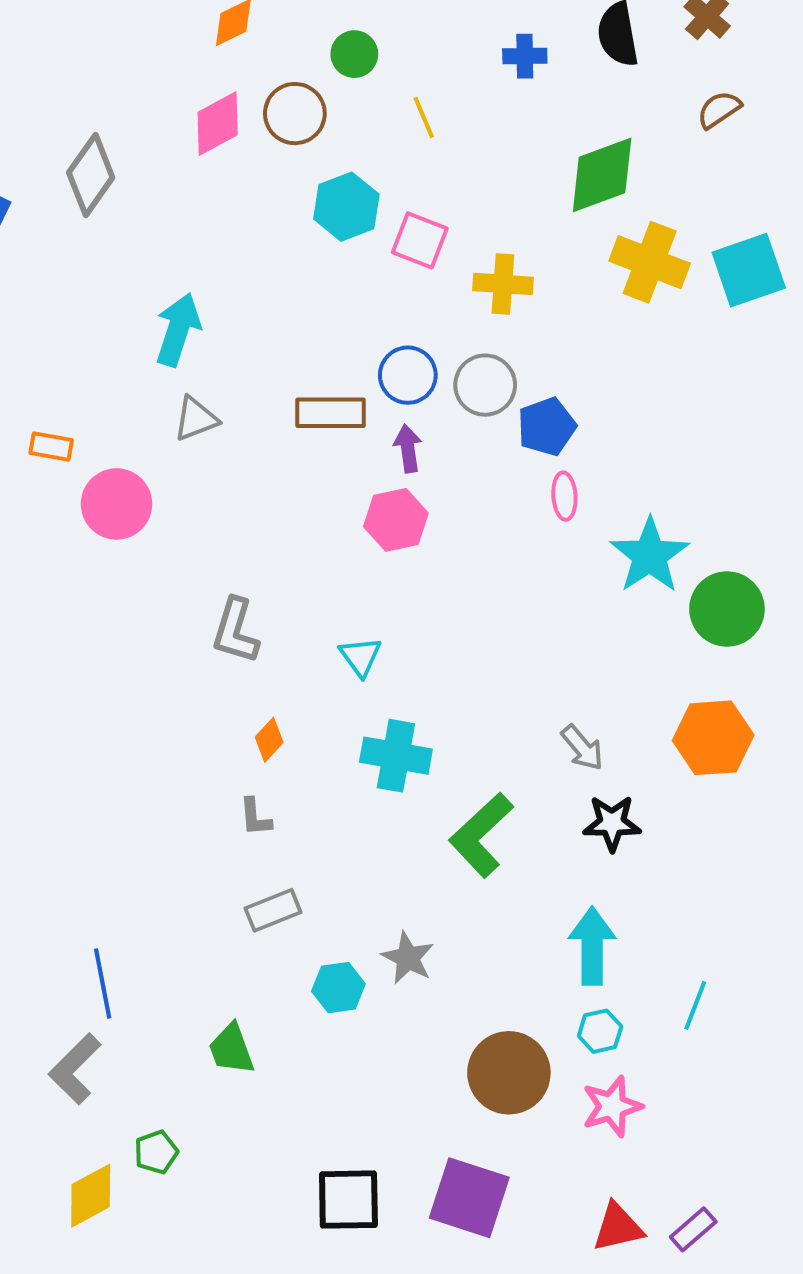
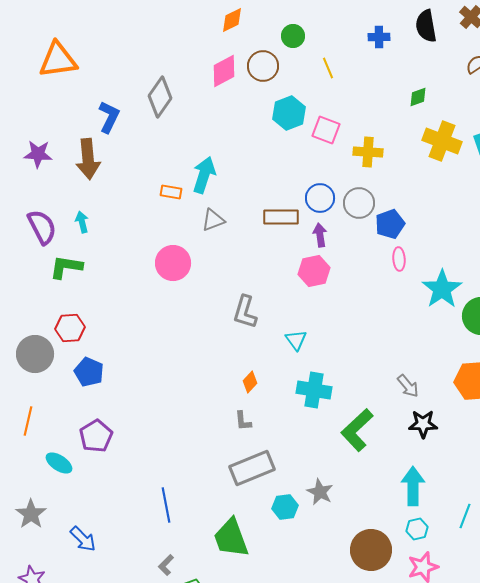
green diamond: (602, 175) -> (418, 97), size x0.5
orange rectangle: (51, 446) -> (171, 192), moved
gray L-shape: (235, 631) -> (245, 312), moved
gray rectangle: (273, 910) -> (252, 468), size x1.6
green trapezoid: (231, 1049) -> (231, 538), size x1.5
gray L-shape: (75, 1069) -> (166, 565), moved, size x0.6

